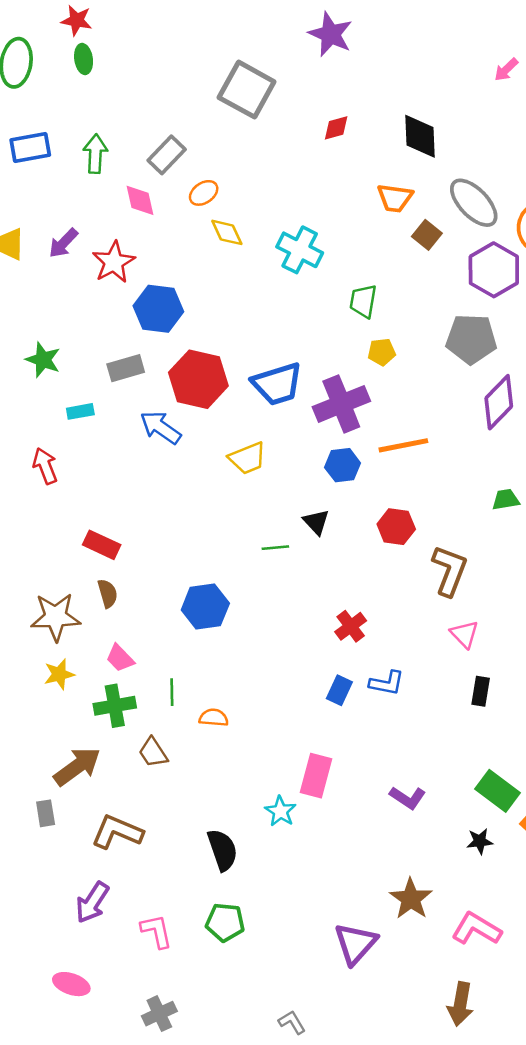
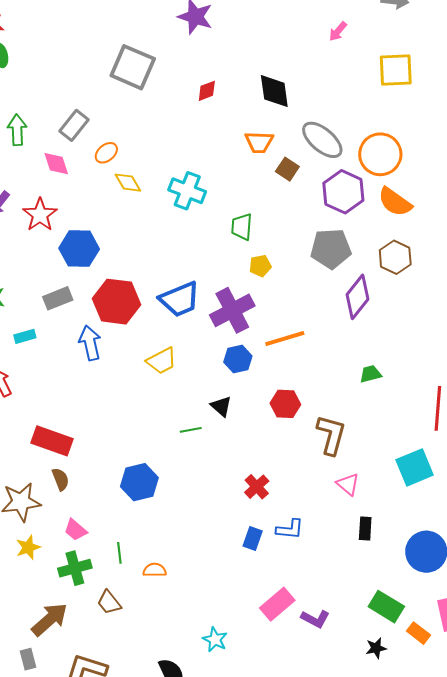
blue arrow: (161, 427) -> (90, 343), turned 48
red rectangle: (102, 545) -> (52, 441), size x1.4
pink rectangle: (316, 776) -> (277, 604), moved, turned 40

